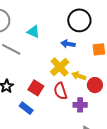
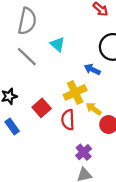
purple cross: (80, 105) -> (84, 152), moved, turned 32
blue rectangle: (26, 108) -> (12, 126), moved

